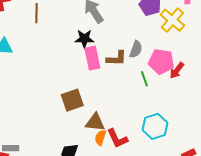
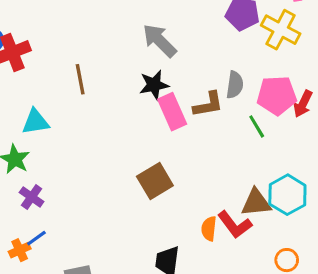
brown line: (37, 13) -> (80, 79), moved
brown triangle: (95, 122) -> (256, 203), moved

